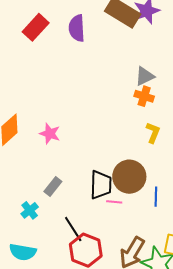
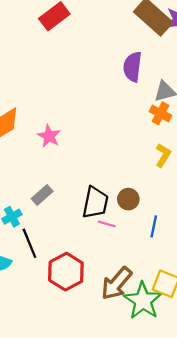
purple semicircle: (77, 28) -> (133, 67), moved
brown circle: (129, 177) -> (128, 199), size x0.6
black line: (73, 229) -> (29, 243), moved

